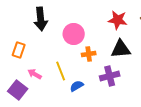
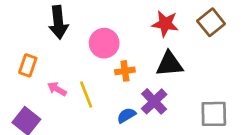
pink arrow: (35, 74) -> (57, 89), moved
purple cross: (110, 76) -> (154, 101), turned -30
blue semicircle: (77, 86) -> (126, 115), moved

